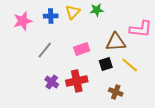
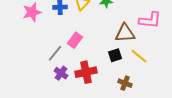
pink rectangle: (82, 49) -> (75, 40), moved, turned -35
gray line: (45, 50) -> (55, 53), moved

